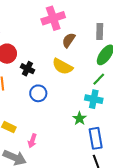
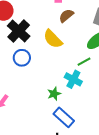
black cross: (27, 69) -> (19, 31), size x1.6
blue rectangle: (96, 138) -> (64, 117), turned -55

